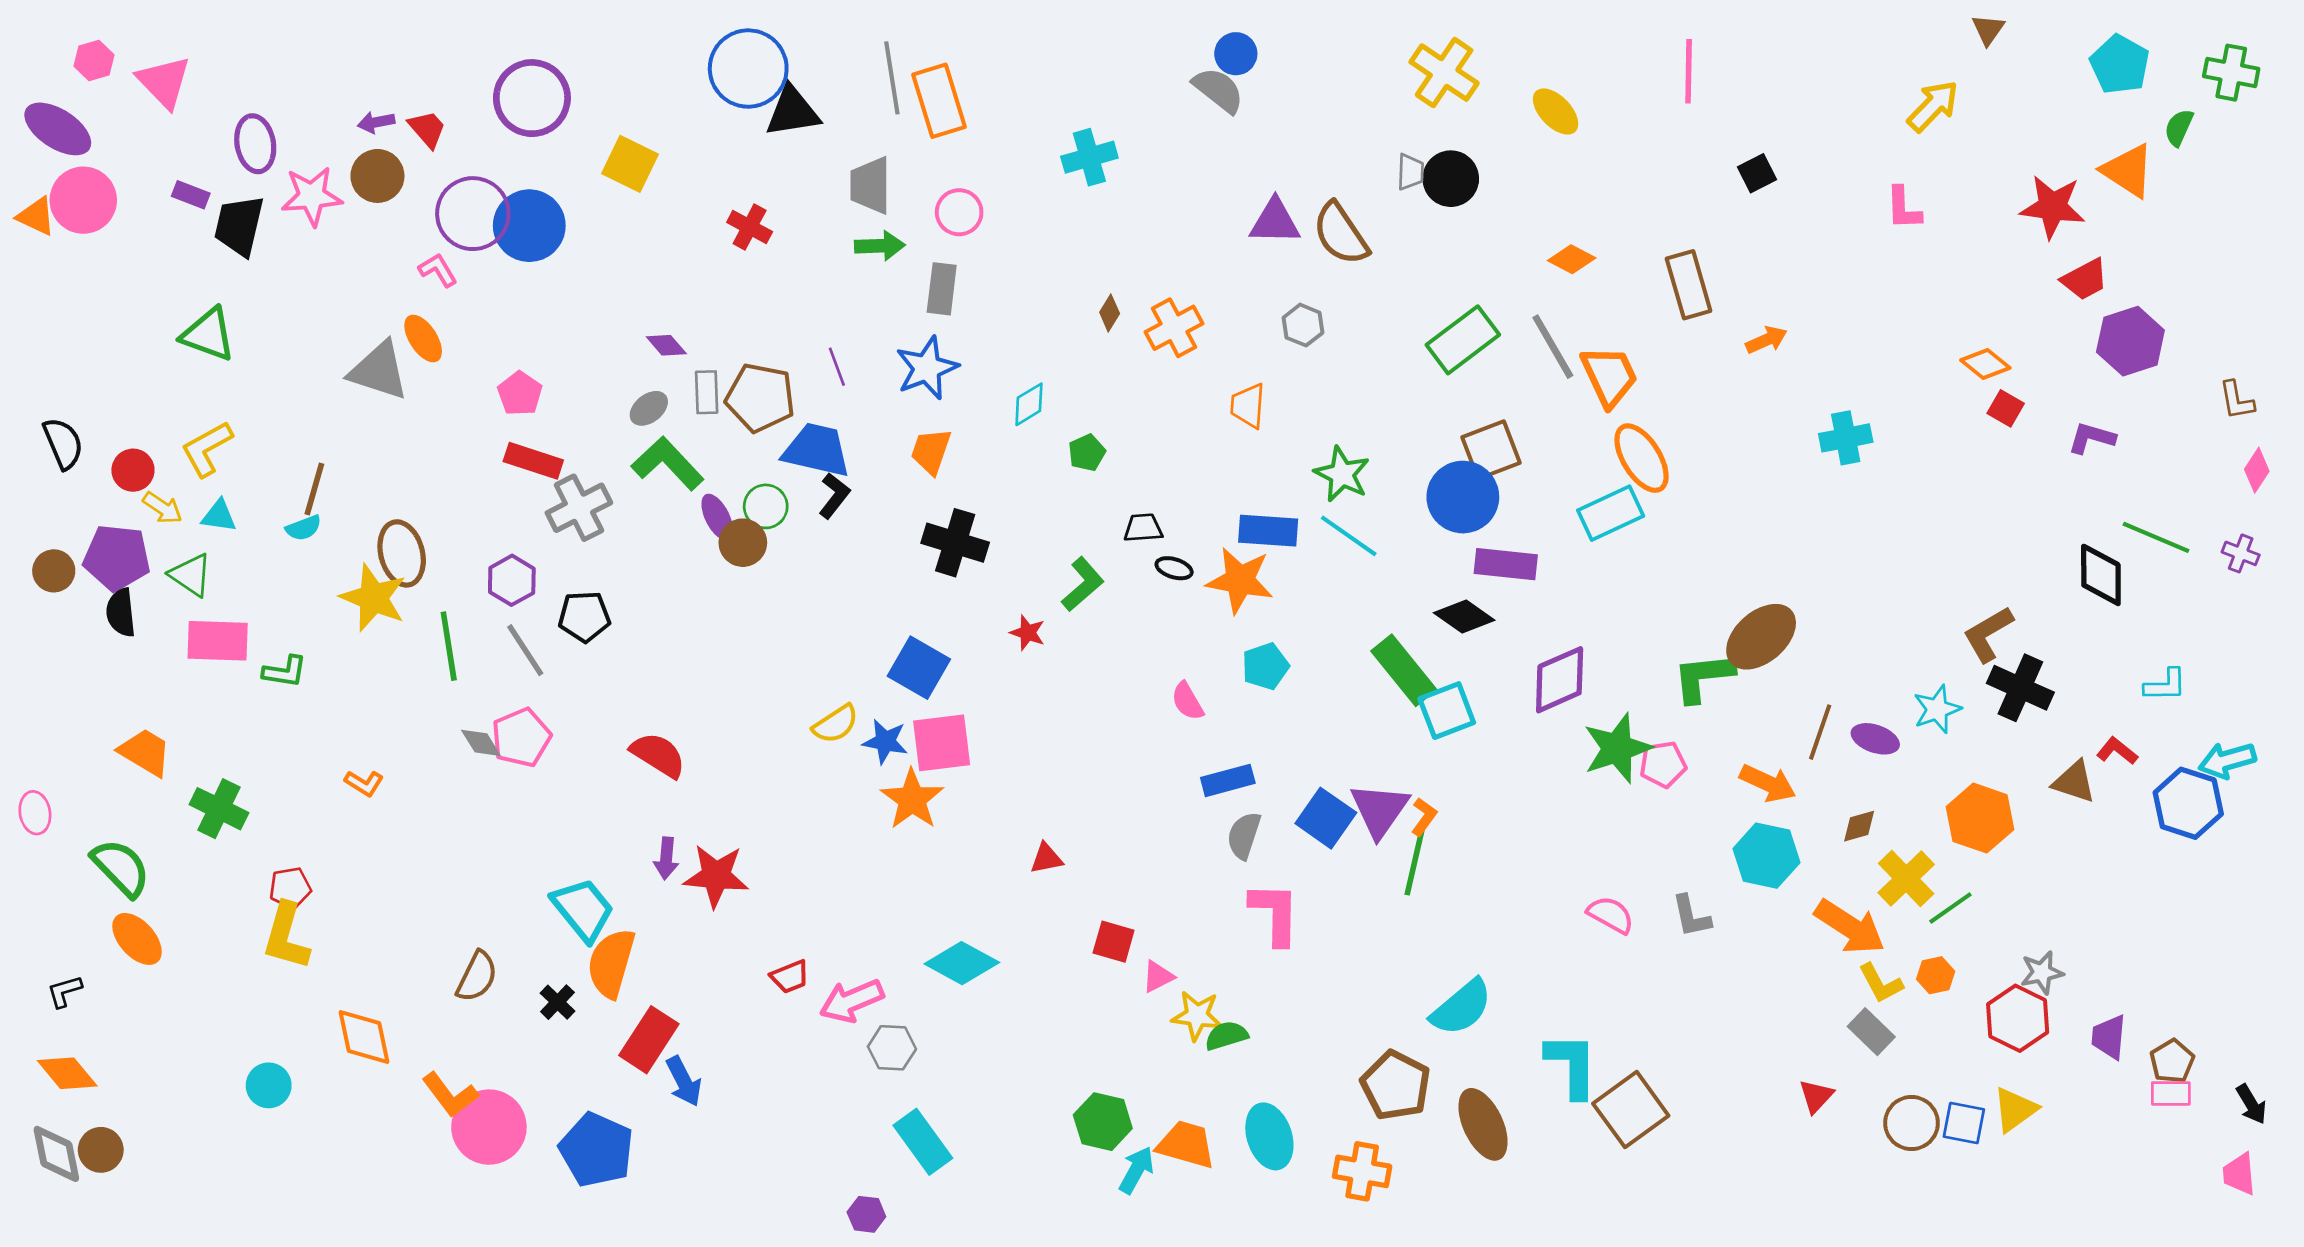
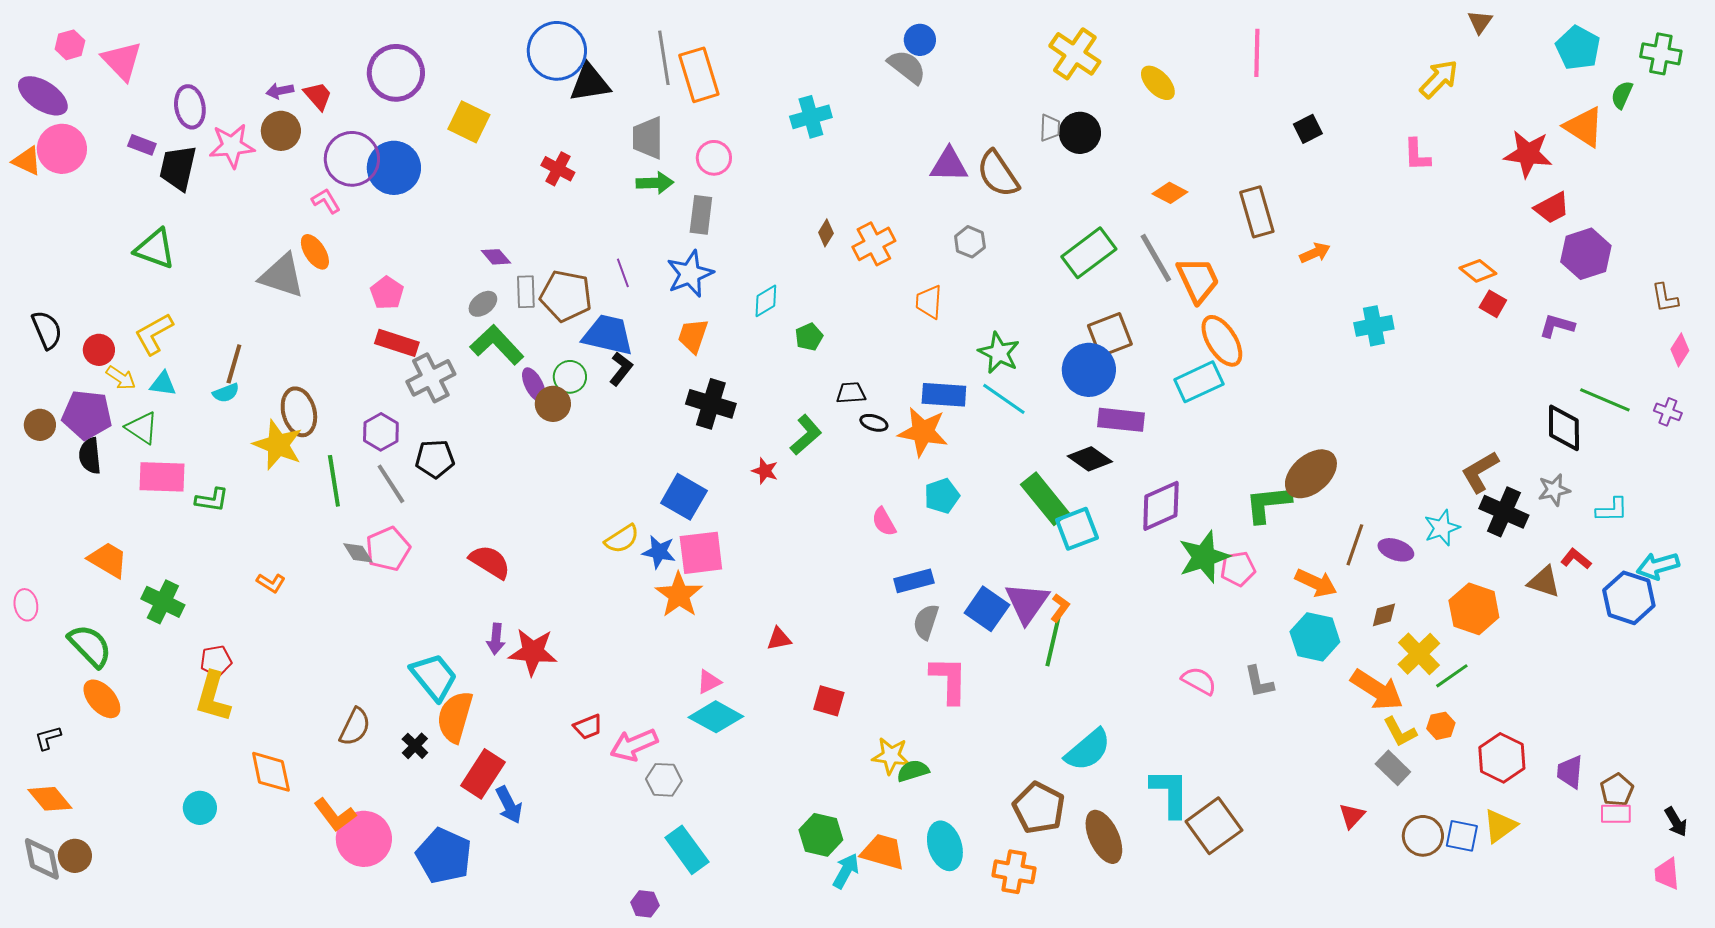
gray star: (2042, 973) -> (1554, 490), moved
pink triangle: (1158, 977) -> (709, 682), moved

